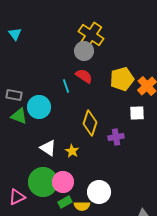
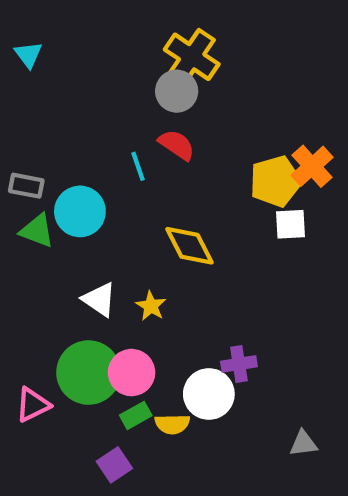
yellow pentagon: (122, 79) -> (275, 181), moved
yellow diamond: (90, 123) -> (190, 246), turned -45
purple cross: (116, 137) -> (239, 364), moved

